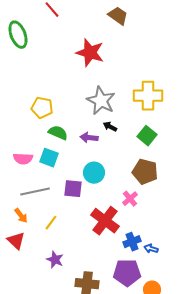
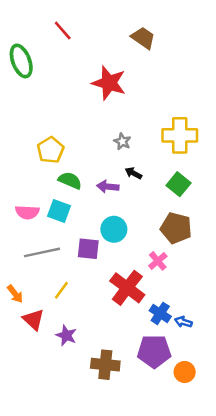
gray star: (101, 101) -> (122, 141), size x0.5
yellow pentagon: (42, 108) -> (50, 150), turned 30
orange arrow: (21, 216) -> (15, 294), moved
red triangle: (16, 241) -> (33, 320), moved
blue cross: (132, 242) -> (160, 313), turned -36

